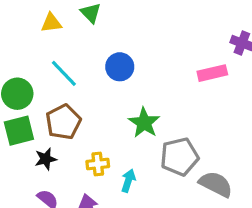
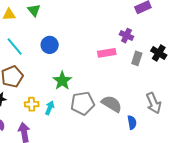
cyan arrow: (128, 181) -> (50, 108), moved
gray semicircle: (216, 184) -> (112, 104), moved

